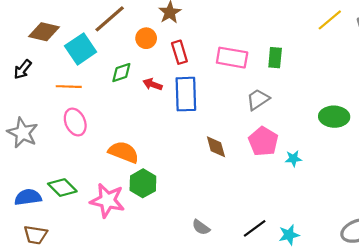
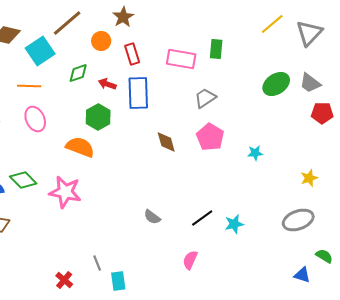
green rectangle: (275, 58) -> (216, 49), moved
green ellipse: (334, 117) -> (276, 84), moved, turned -36
cyan star: (293, 159) -> (255, 153), moved
green hexagon: (143, 183) -> (98, 117), moved

